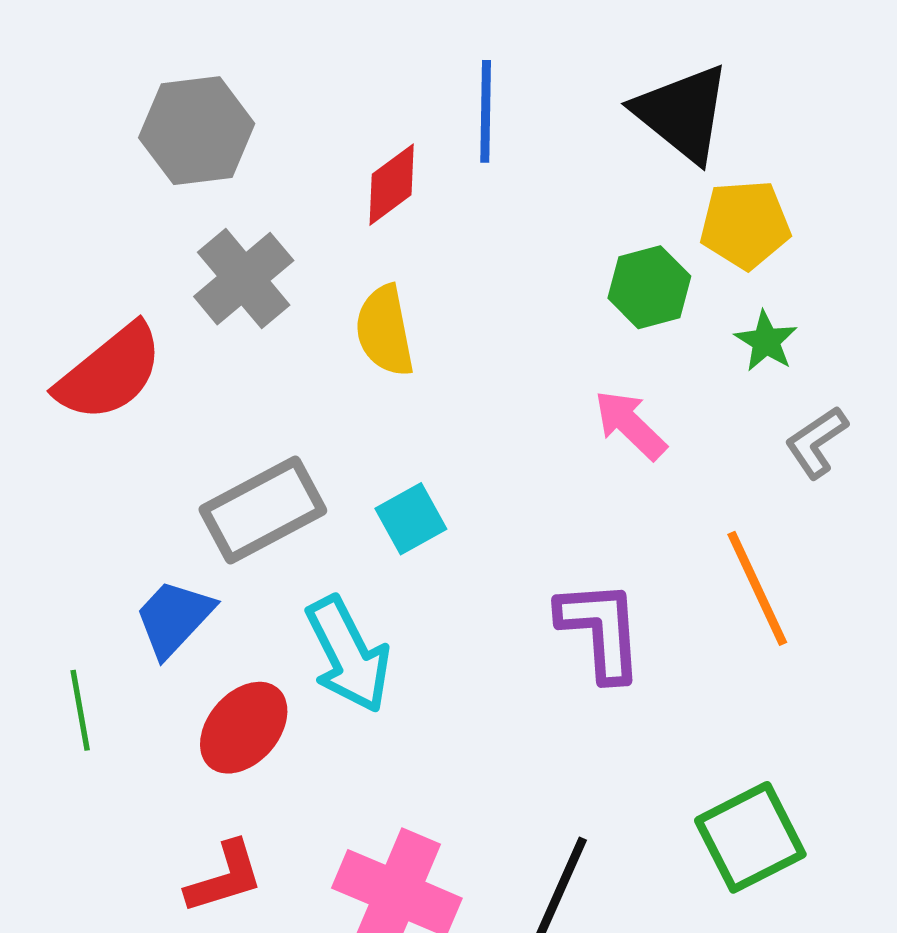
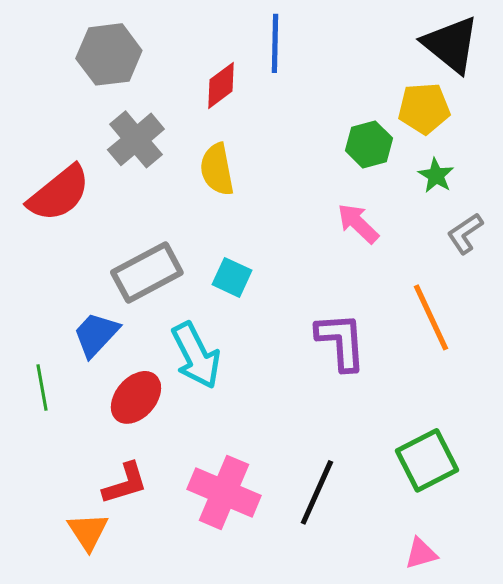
black triangle: (682, 113) -> (451, 44), moved
cyan square: (411, 519) -> (232, 277), turned -36

